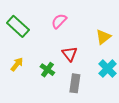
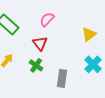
red triangle: (70, 54) -> (40, 43), moved

